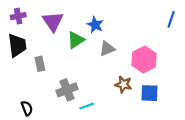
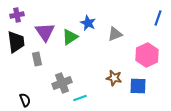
purple triangle: (53, 21) -> (45, 32), moved
gray triangle: (107, 49) -> (115, 34), moved
pink hexagon: (144, 59) -> (147, 55), moved

